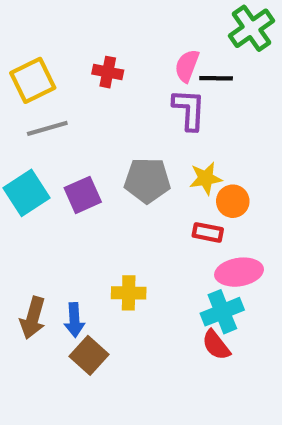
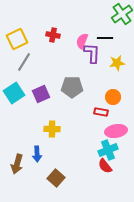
pink semicircle: (187, 66) -> (82, 41), moved
gray line: (47, 128) -> (24, 62), turned -42
yellow star: (206, 178) -> (117, 63), moved
yellow cross: (129, 293) -> (52, 129), moved
brown arrow: (33, 318) -> (17, 164), moved
brown square: (89, 355) -> (56, 178), moved

